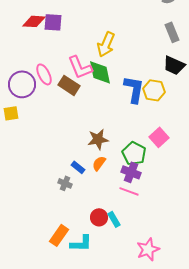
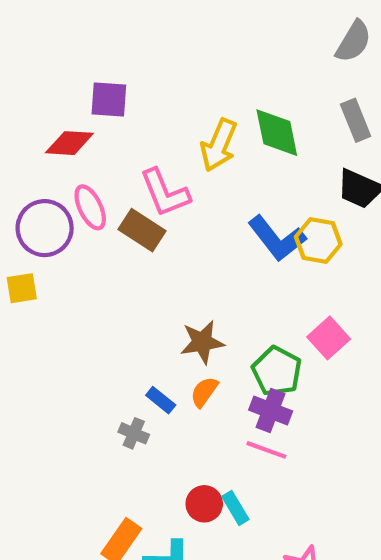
red diamond: (34, 21) -> (69, 143), moved
green diamond: (100, 72) -> (277, 133), moved
blue L-shape: (134, 89) -> (277, 238), turned 132

